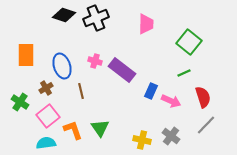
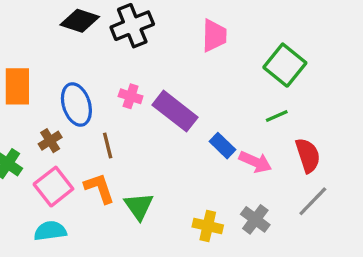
blue rectangle: (151, 91) -> (223, 146), turned -70
orange L-shape: (73, 130) -> (99, 188), moved

